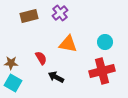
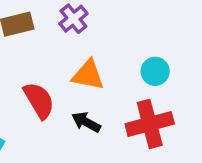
red semicircle: (41, 58) -> (39, 100), size x1.5
black arrow: (56, 77) -> (86, 122), moved

